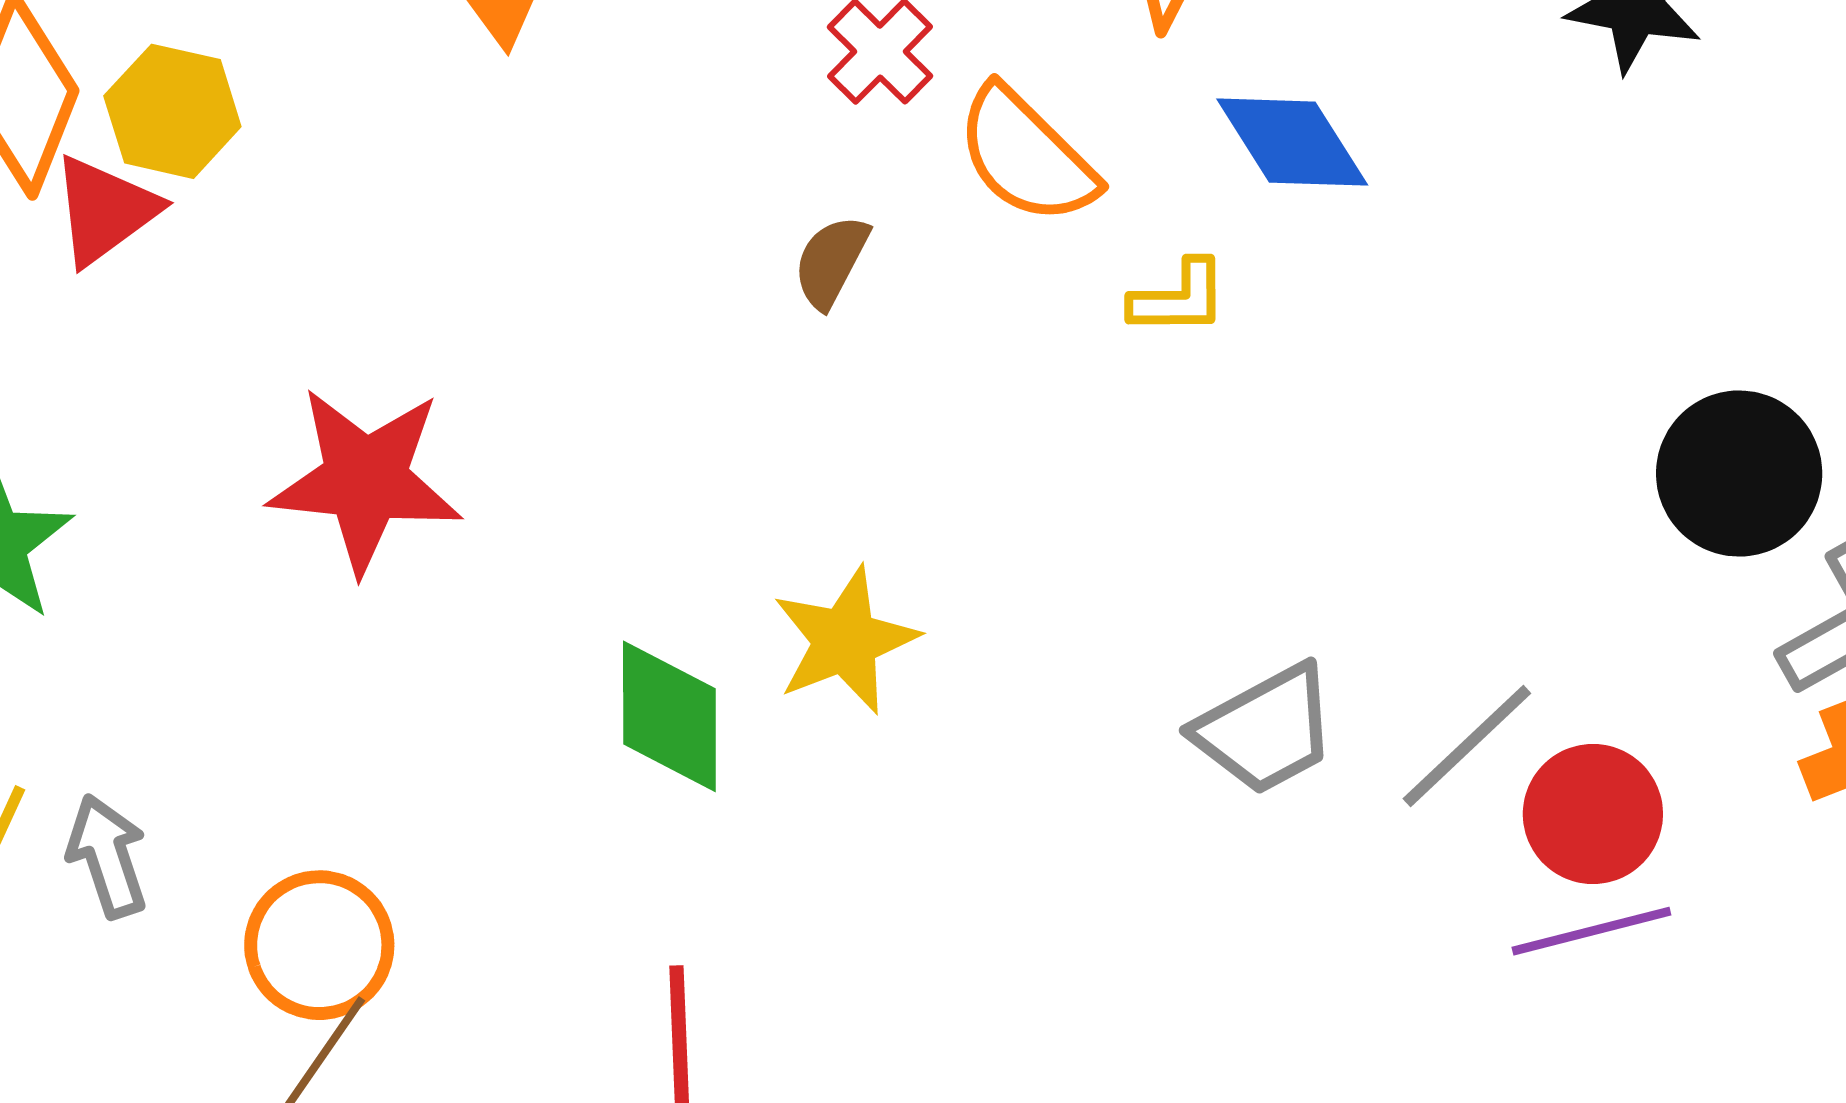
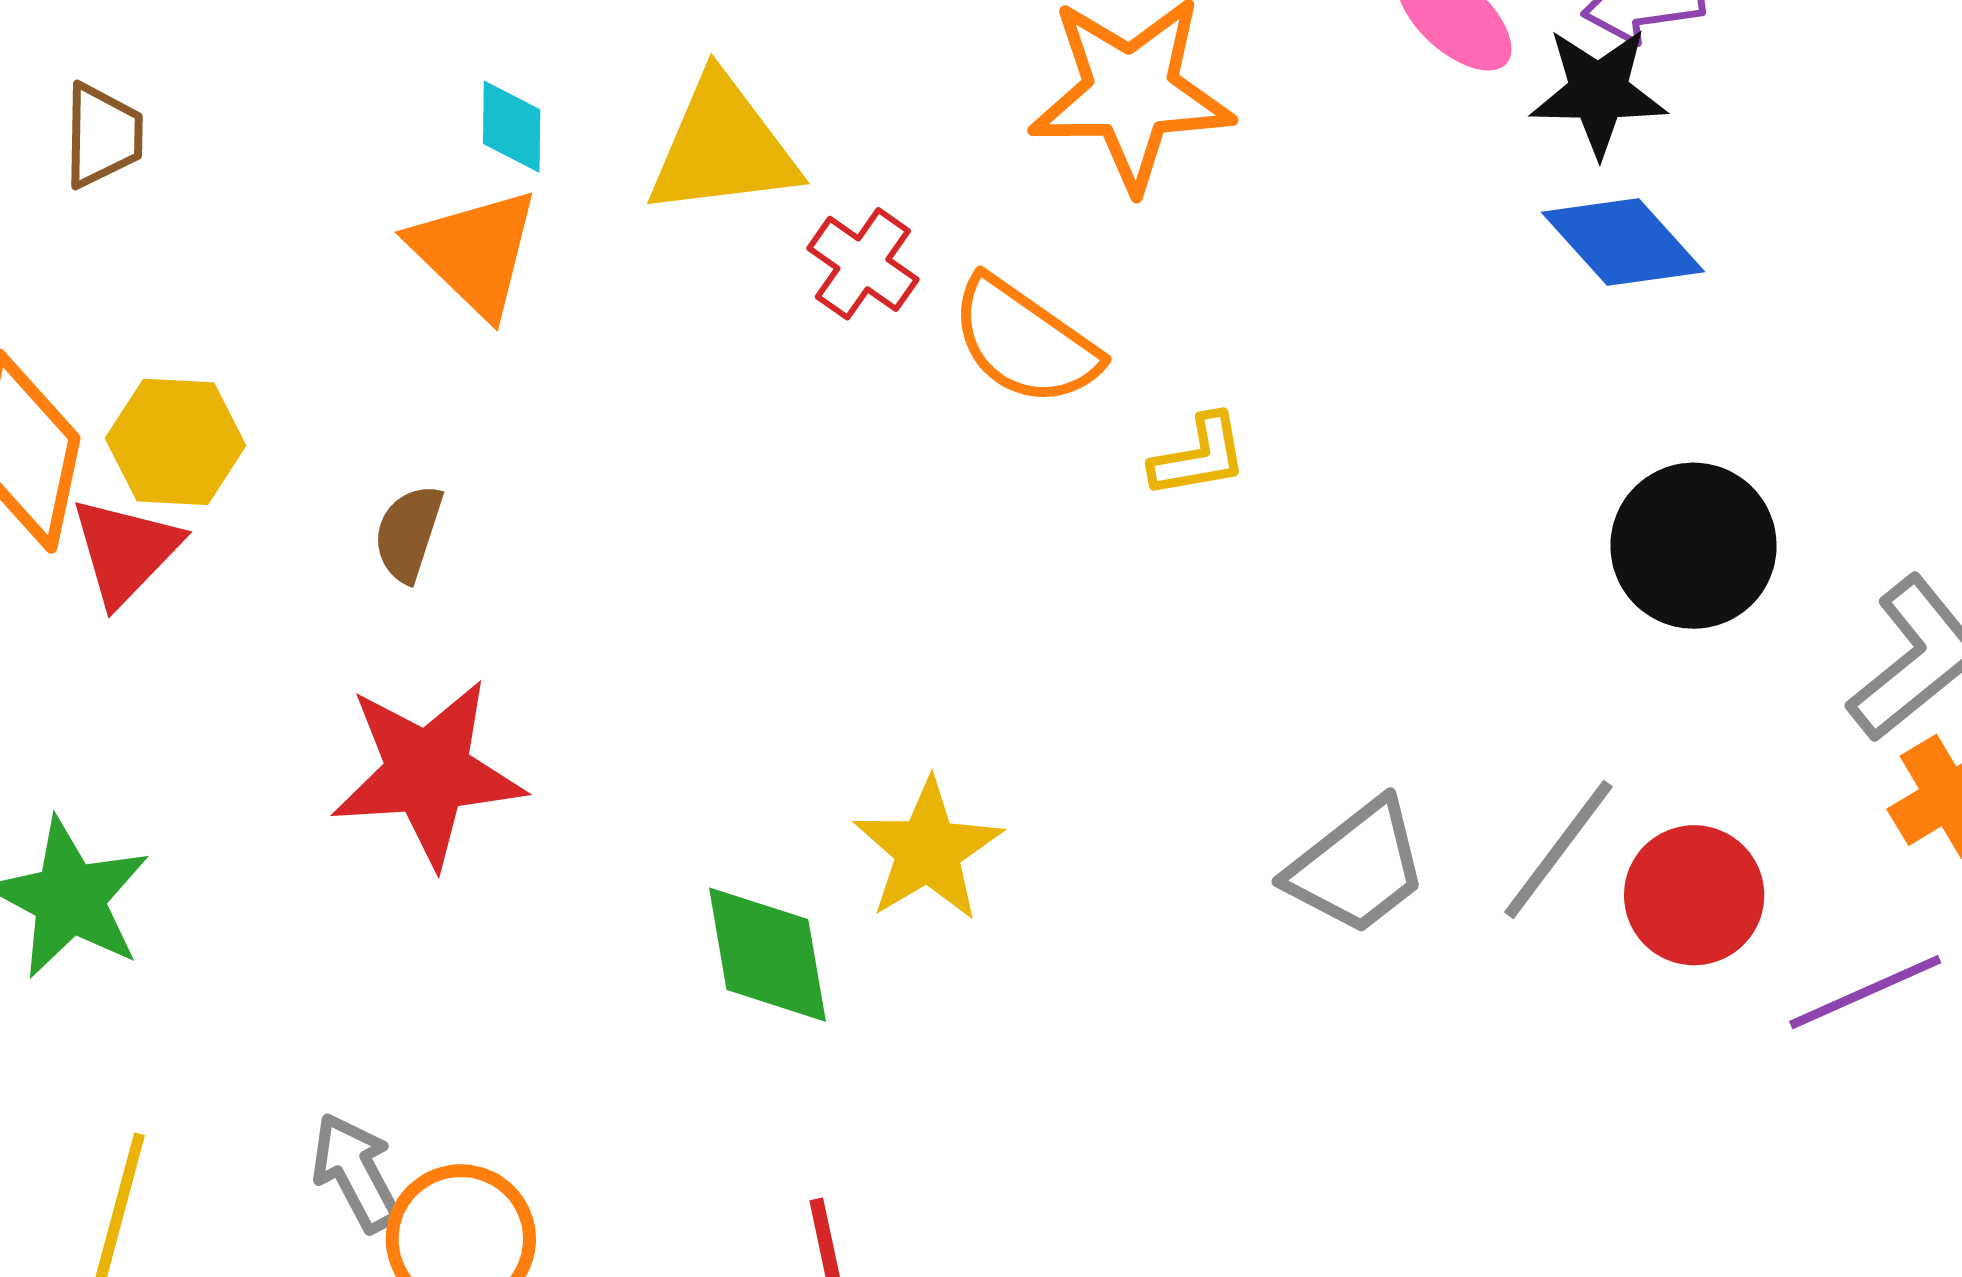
blue diamond: (1292, 142) -> (1623, 242), moved
brown semicircle: (831, 261) -> (408, 533), moved
black circle: (1739, 474) -> (1693, 546), moved
gray arrow: (107, 856) -> (356, 1172), moved
purple line: (1591, 931) -> (1865, 992), moved

